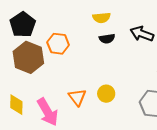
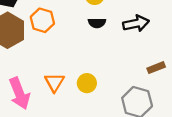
black arrow: (142, 34) -> (136, 23), turned 140

